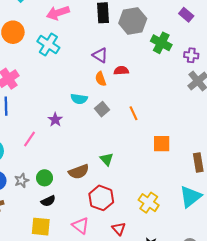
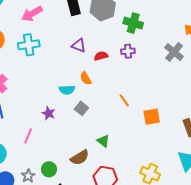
cyan cross: (48, 44) -> (29, 45), turned -30
purple cross: (191, 55) -> (128, 51), moved
orange semicircle: (101, 79) -> (86, 78), moved
gray square: (102, 109) -> (81, 108), moved
orange line: (133, 113) -> (124, 100), moved

